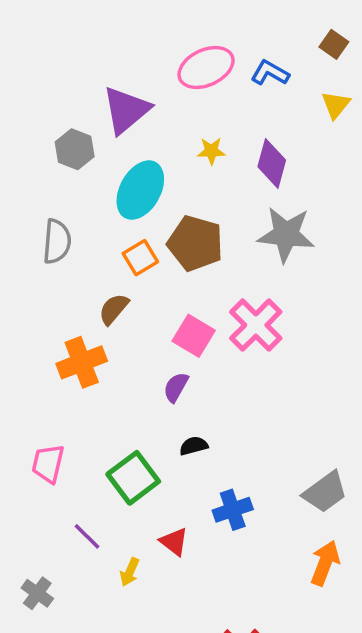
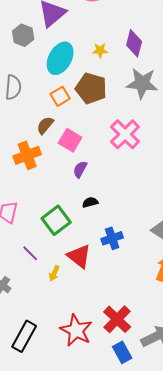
yellow star: (211, 151) -> (100, 50), moved
pink square: (194, 336) -> (70, 140), moved
red triangle: (174, 542) -> (79, 256), size x1.5

